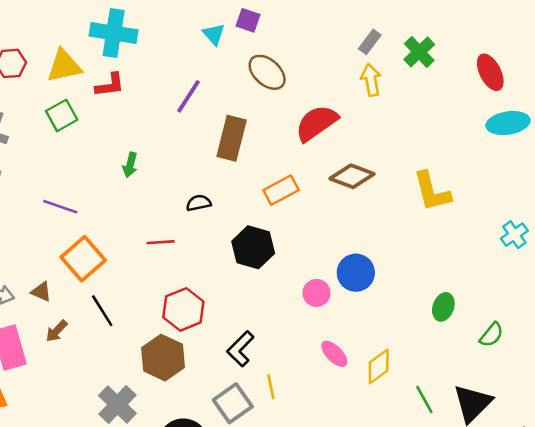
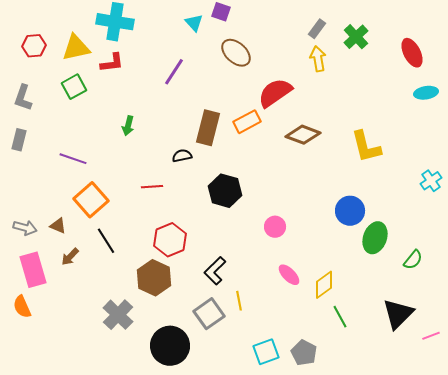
cyan ellipse: (508, 123) -> (426, 93), size x0.7
brown rectangle: (232, 138) -> (208, 128), moved
orange rectangle: (281, 190) -> (247, 122), moved
blue circle: (356, 273) -> (350, 211), moved
green ellipse: (443, 307) -> (375, 238), size x1.4
green line: (424, 399) -> (340, 317), moved

